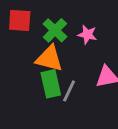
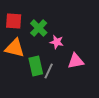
pink star: (87, 35) -> (57, 42), moved
orange triangle: (49, 59) -> (15, 48), moved

